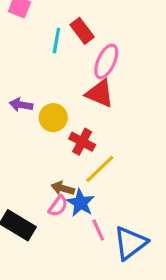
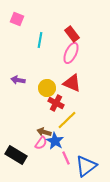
red rectangle: (82, 31) -> (72, 34), moved
red triangle: (100, 94) -> (72, 83), moved
yellow circle: (53, 118) -> (47, 88), moved

